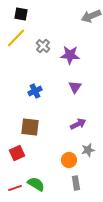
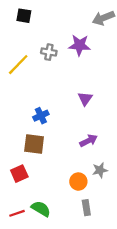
yellow line: (16, 38) -> (18, 65), moved
gray cross: (43, 46) -> (49, 52), turned -32
purple star: (70, 55) -> (79, 45), moved
blue cross: (35, 91) -> (41, 116), moved

